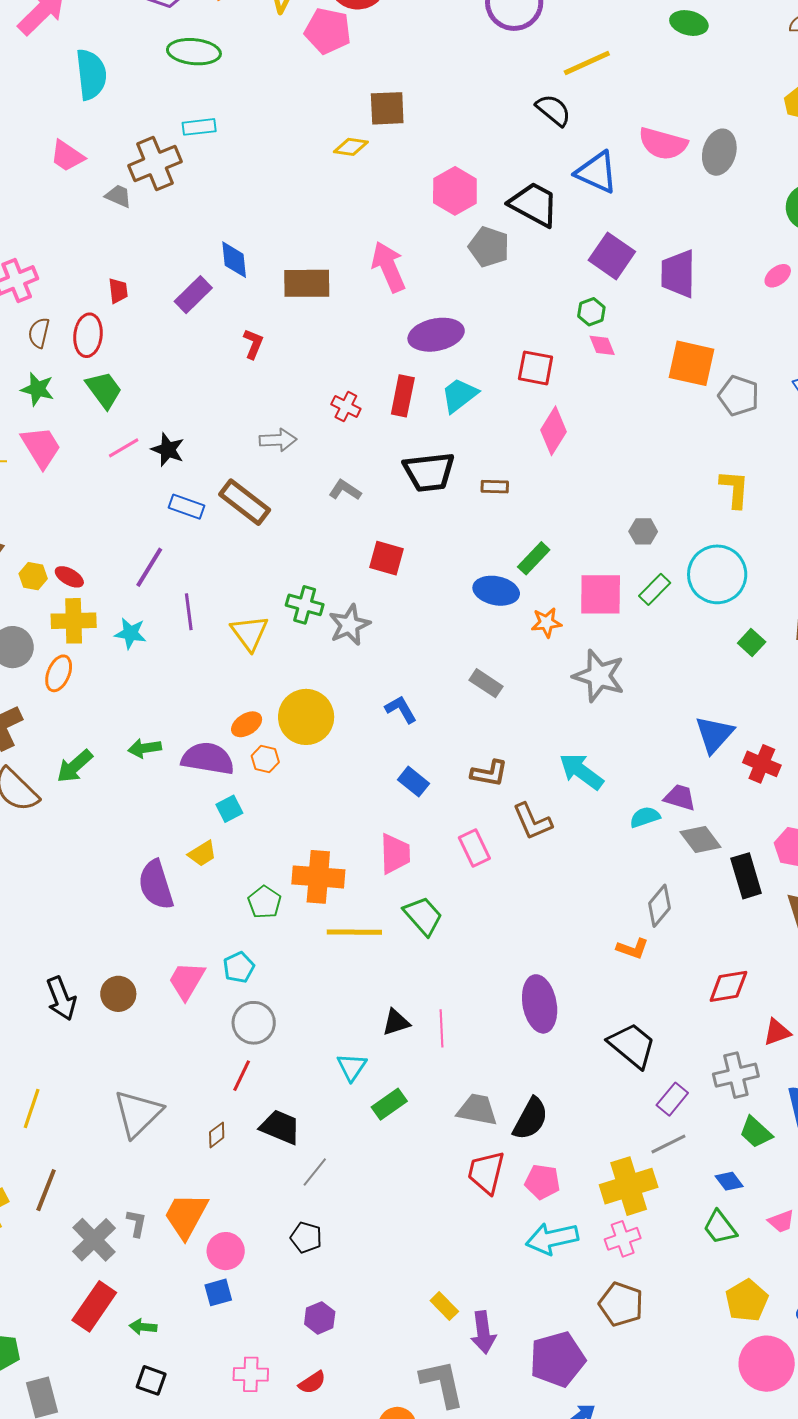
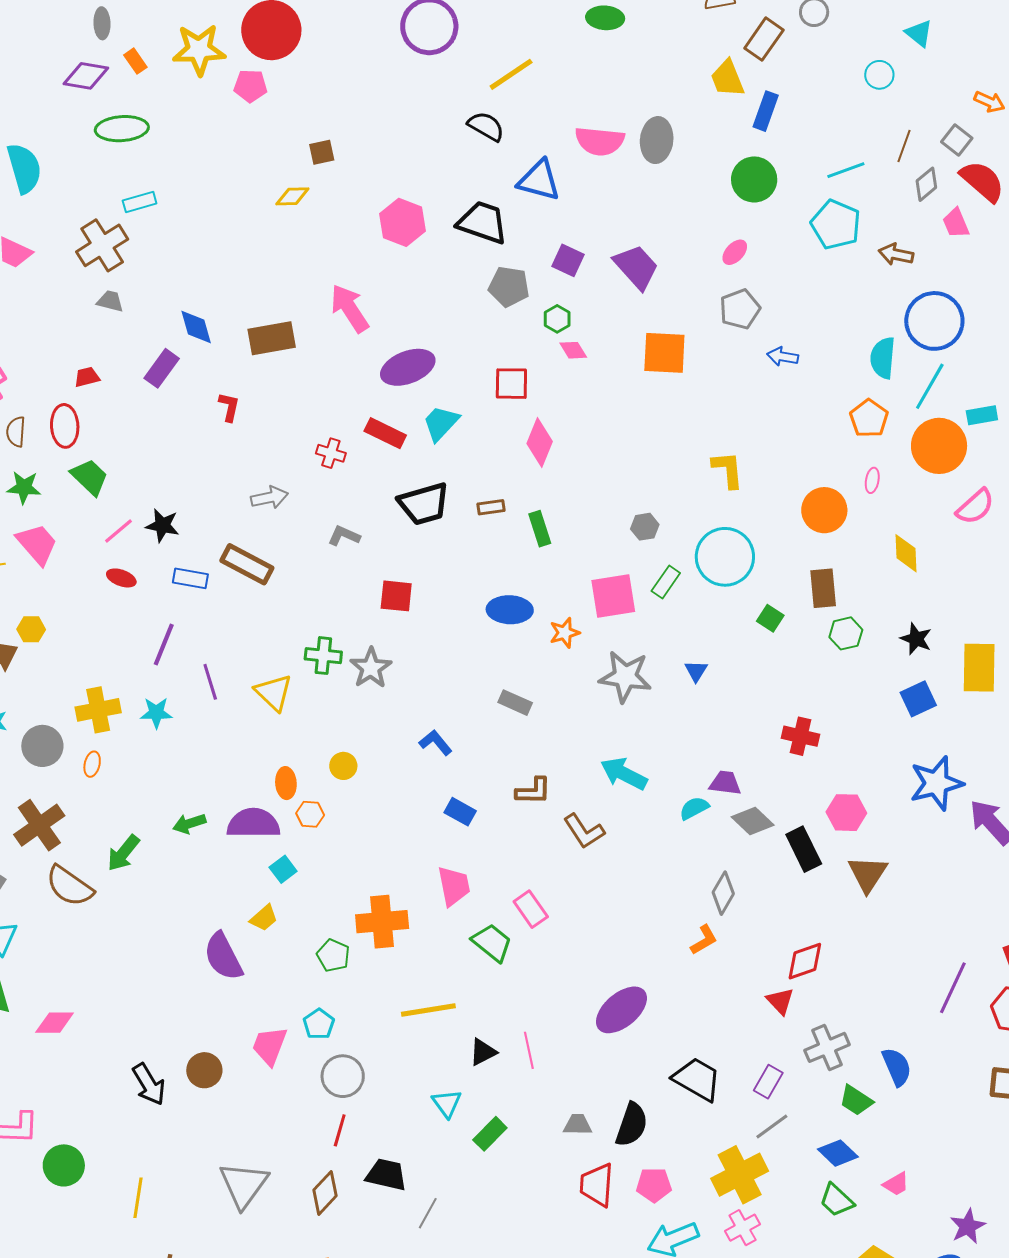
pink pentagon: (328, 31) -> (250, 86), size x0.7
brown square: (387, 108) -> (322, 152), size x0.7
gray trapezoid: (118, 196) -> (110, 301), moved
gray pentagon: (489, 247) -> (509, 287), moved
purple square: (612, 256) -> (568, 260), size x0.7
purple trapezoid: (678, 274) -> (636, 267), turned 147
red trapezoid: (118, 291) -> (87, 377), turned -88
red rectangle: (403, 396) -> (385, 433), turned -66
gray pentagon: (739, 396) -> (740, 309), moved, turned -30
green rectangle: (534, 558) -> (540, 529), moved, turned -52
yellow hexagon: (33, 576) -> (31, 629), moved
red ellipse: (69, 577) -> (121, 578), moved
orange ellipse: (59, 673) -> (92, 764), size x0.7
yellow circle: (306, 717) -> (343, 766), size x0.5
orange ellipse: (247, 724) -> (286, 783), turned -52
blue triangle: (714, 734) -> (696, 671), moved, size x0.6
pink rectangle: (474, 848) -> (531, 909), moved
yellow line: (354, 932) -> (428, 1010), moved
orange L-shape: (633, 949) -> (704, 940), turned -40
purple ellipse: (540, 1004) -> (621, 1010), turned 70
red triangle: (777, 1032) -> (780, 1001), moved, turned -44
black trapezoid: (632, 1045) -> (697, 1079), moved
gray trapezoid: (477, 1110) -> (578, 1125), size x0.7
brown diamond: (217, 1135) -> (325, 1193), size x1.6
blue diamond: (729, 1181) -> (838, 1153), size x1.4

